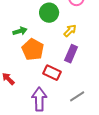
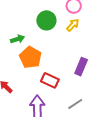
yellow arrow: (70, 31) -> (73, 25), moved
purple rectangle: (71, 54) -> (81, 67), moved

